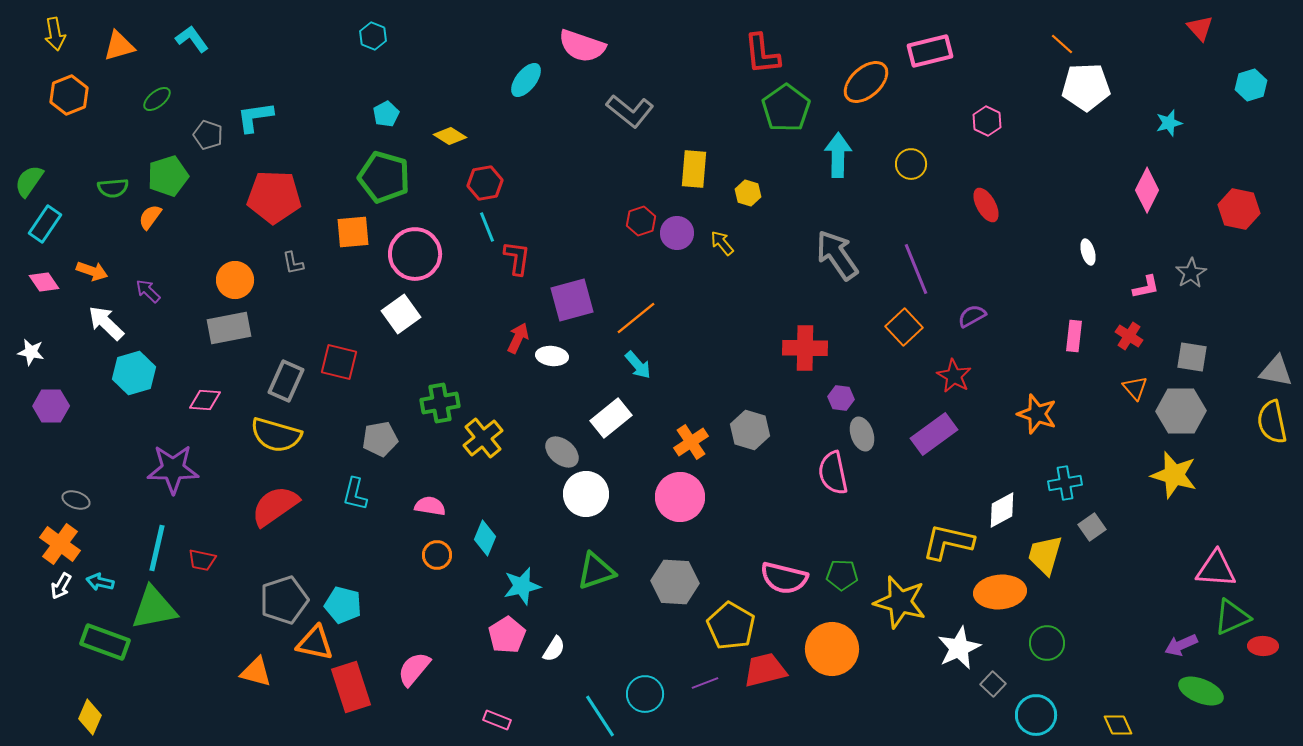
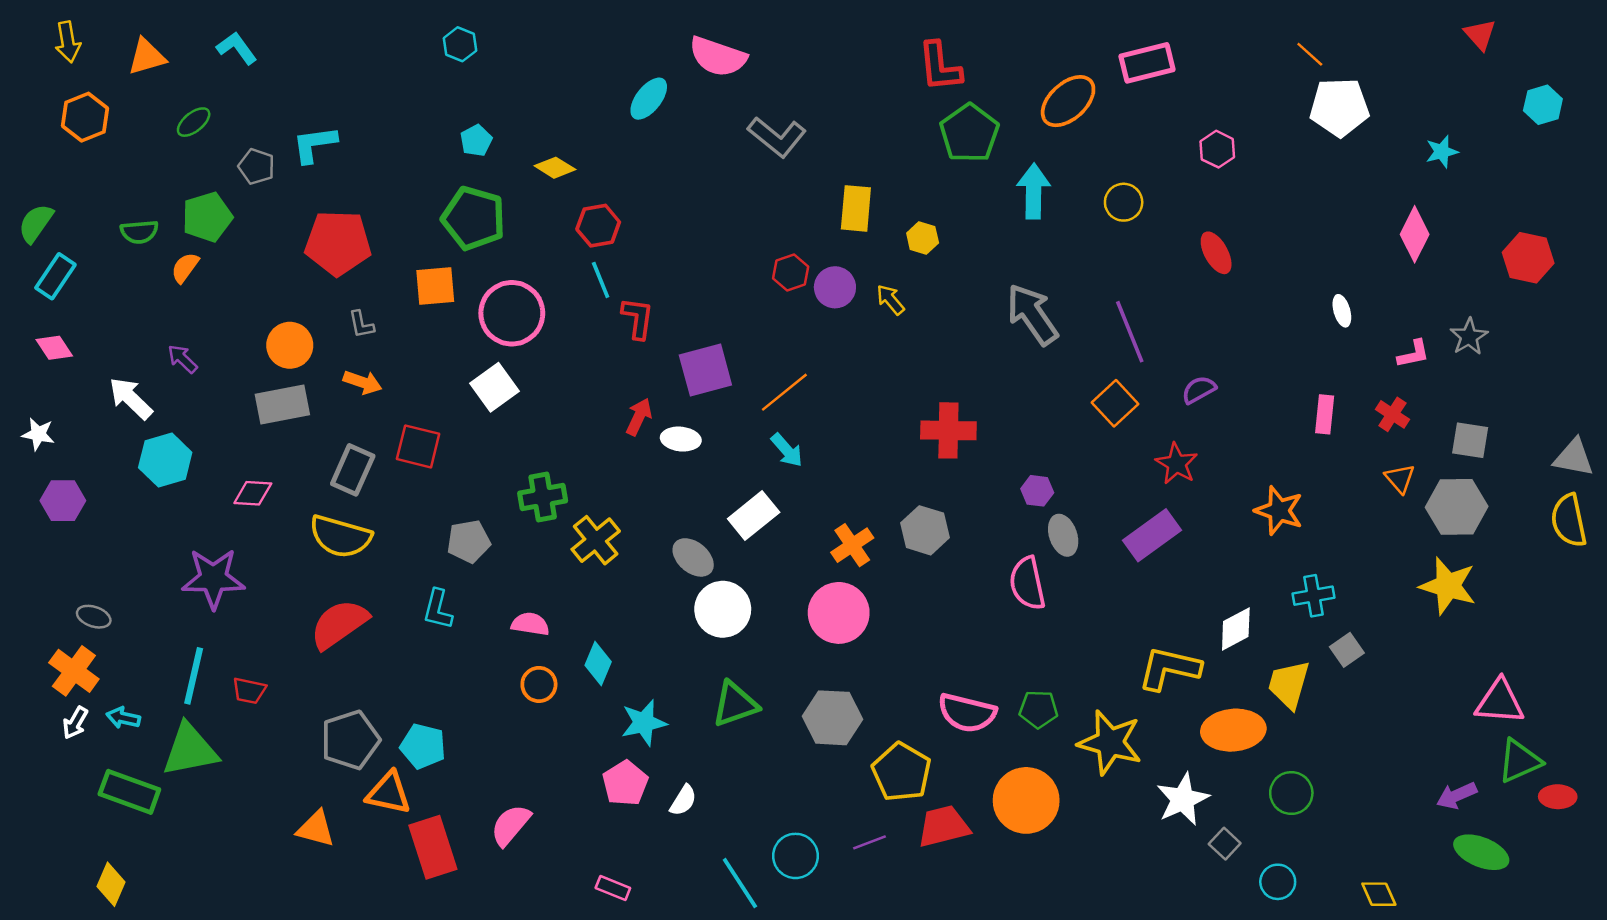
orange arrow: (92, 271) -> (363, 382), moved
red cross: (805, 348) -> (948, 430), moved
cyan circle: (1036, 715) -> (1278, 882), size x0.7

